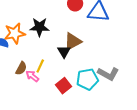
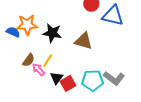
black star: (39, 27) -> (52, 33), moved
brown triangle: (73, 41) -> (83, 41), turned 36
black triangle: (64, 52) -> (57, 78), moved

